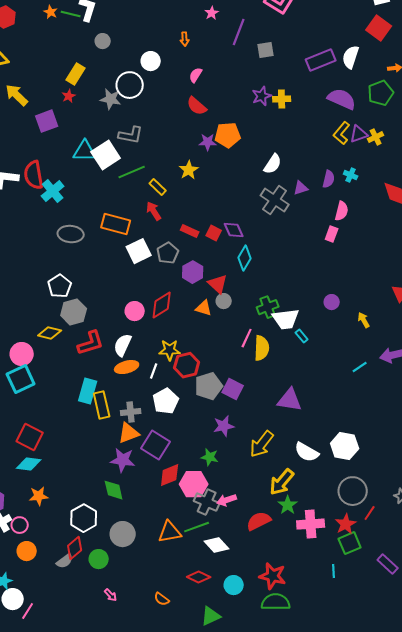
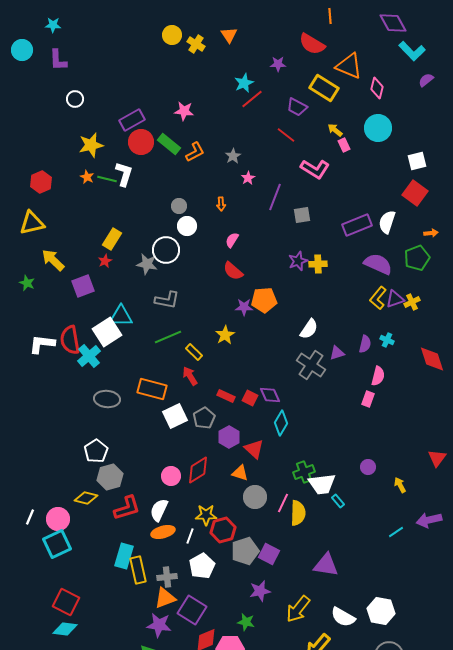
gray circle: (103, 41) -> (179, 206), moved
white square: (106, 155) -> (107, 332), moved
gray circle: (224, 301) -> (255, 497), moved, size x1.5

